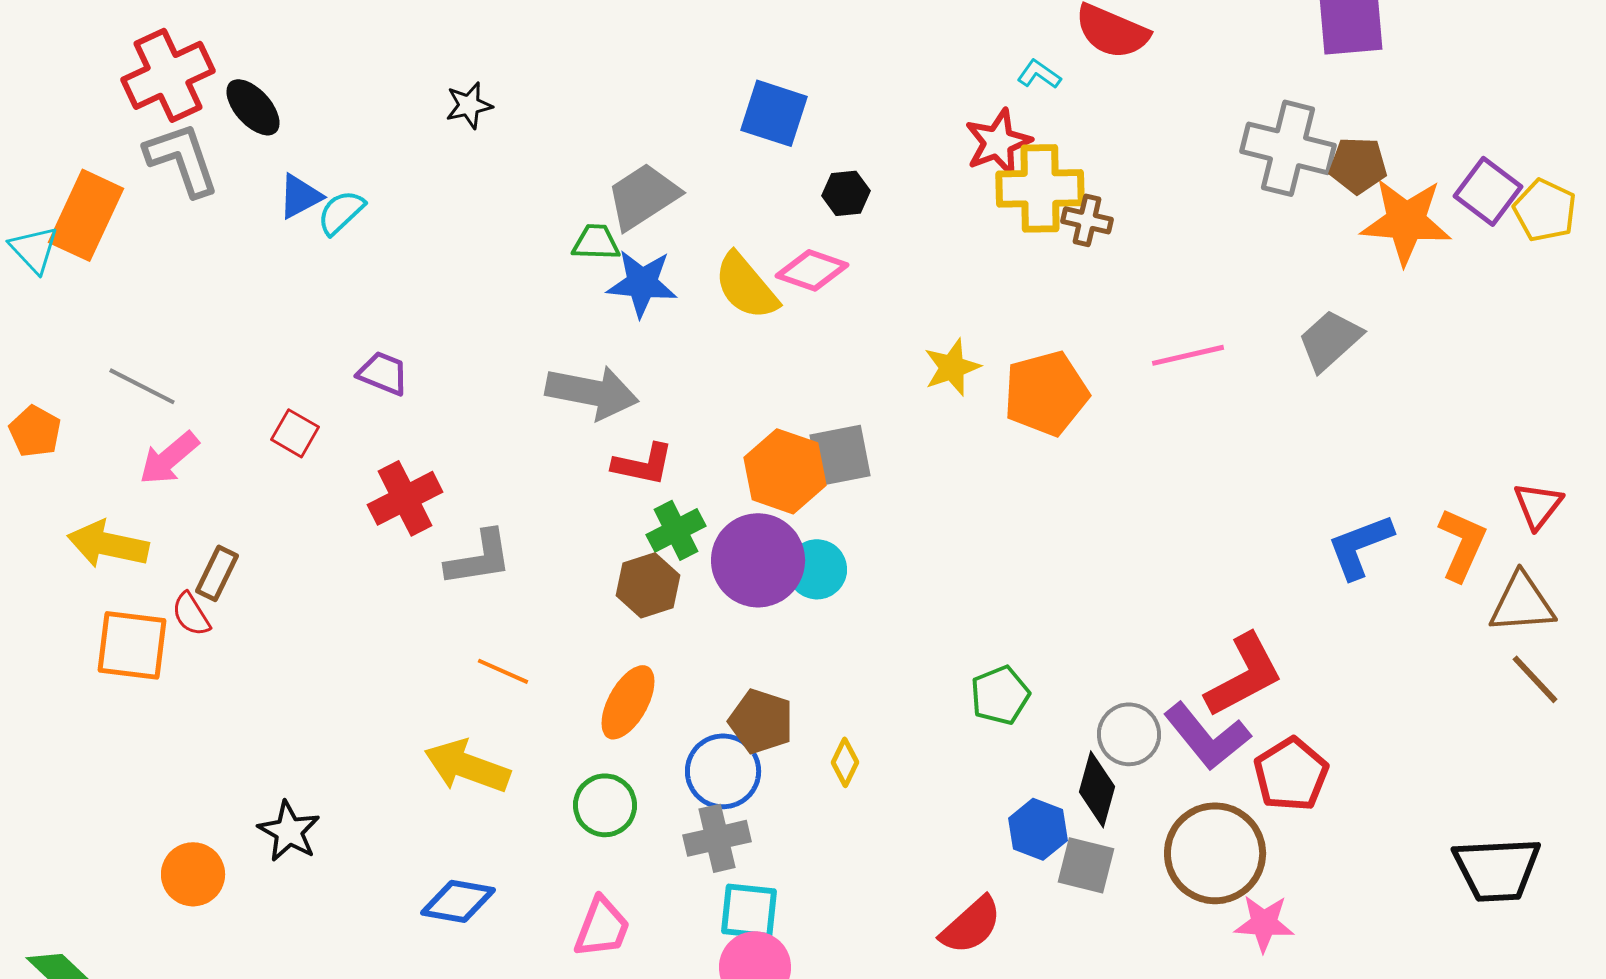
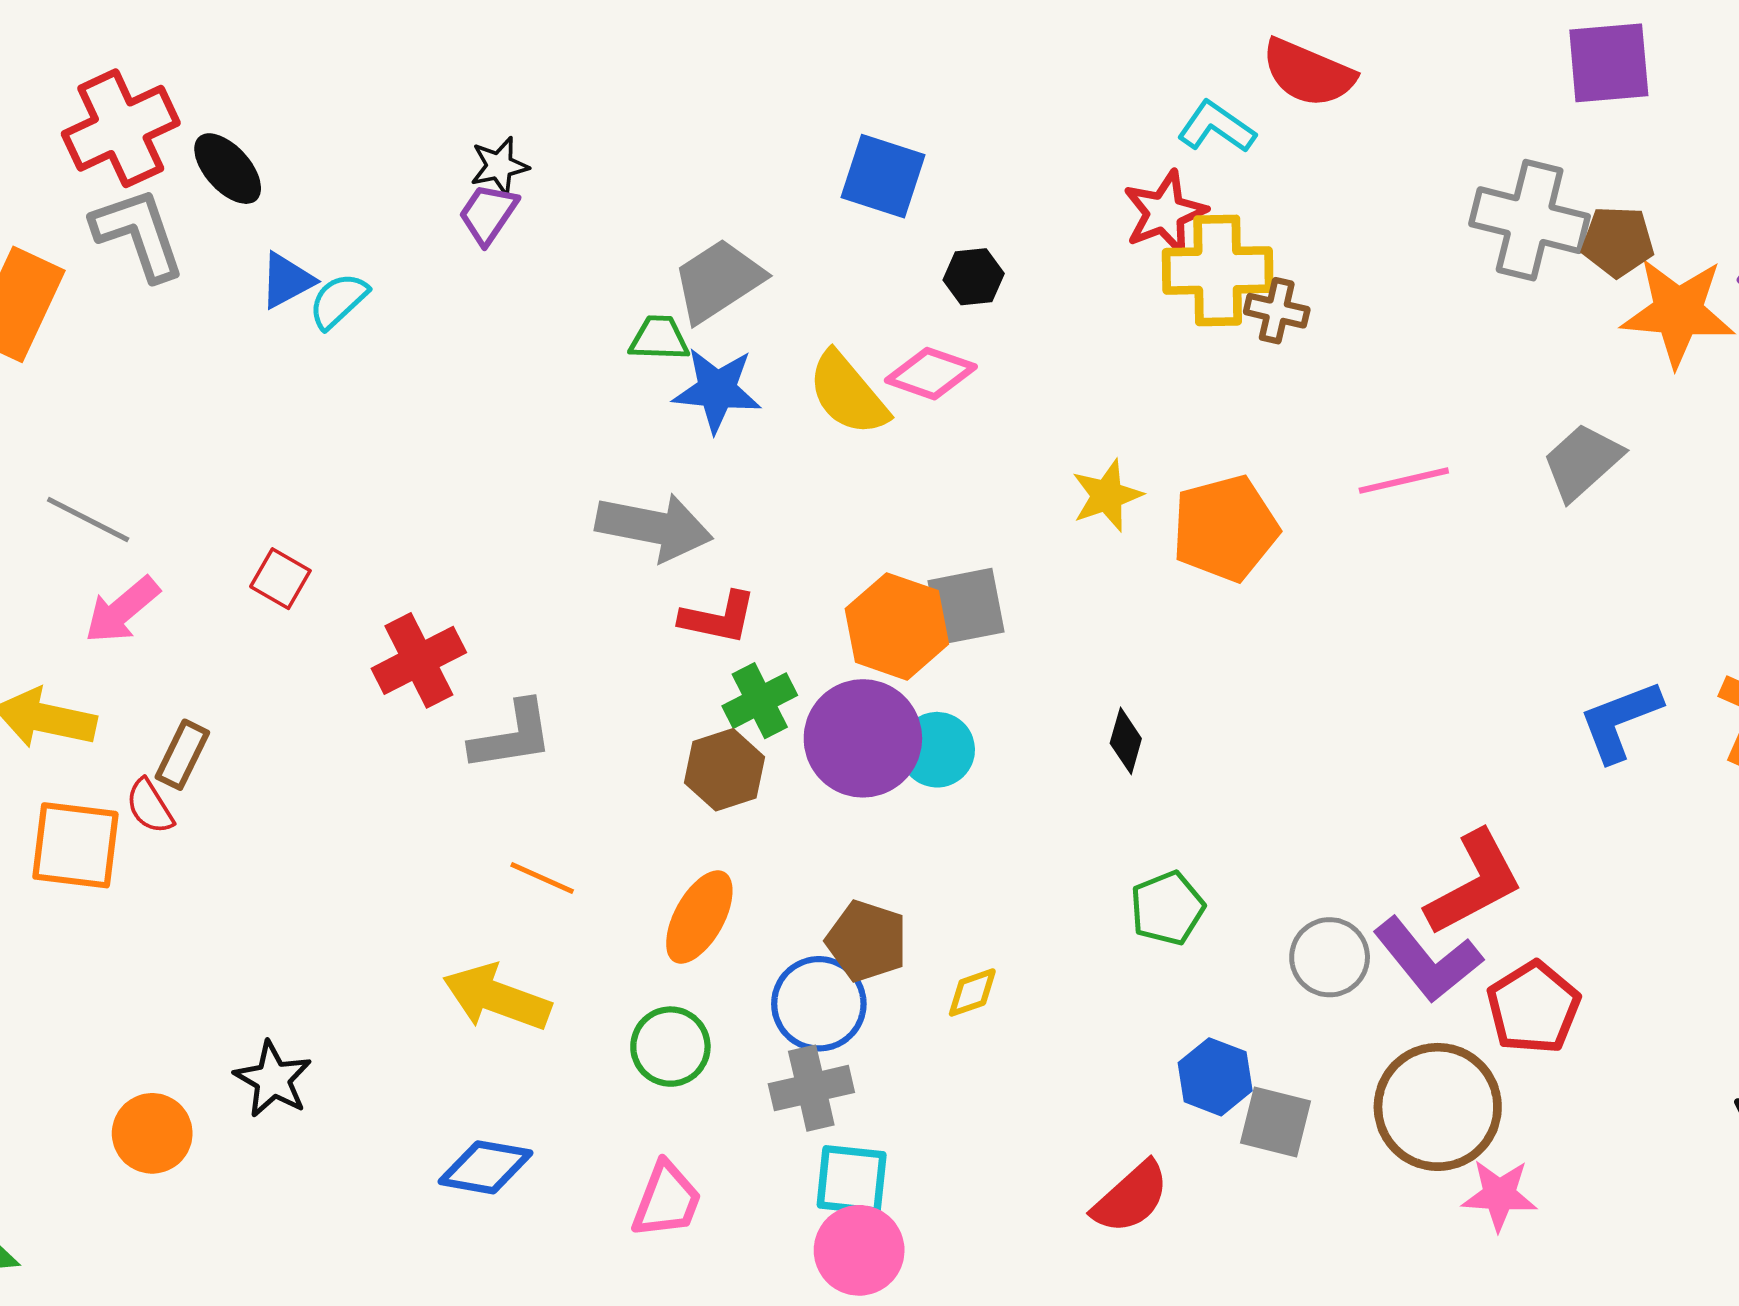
cyan L-shape: (1039, 74) -> (1216, 127), size x1.4
purple trapezoid: (383, 373) -> (488, 214), moved, turned -78
yellow diamond: (845, 762) -> (972, 992), turned 45
black diamond: (1097, 789) -> (1126, 741), moved, size x0.7

